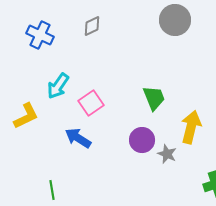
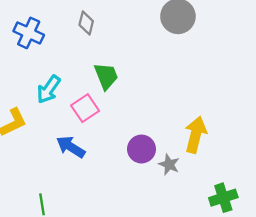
gray diamond: (92, 26) -> (86, 23), turned -50
green trapezoid: (154, 98) -> (106, 76), moved

